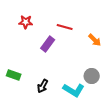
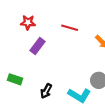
purple rectangle: (48, 44) -> (38, 46), moved

